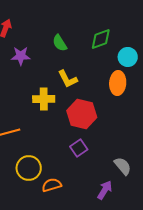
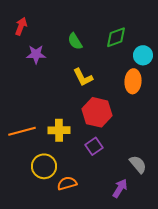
yellow cross: (44, 99) -> (59, 130), moved

